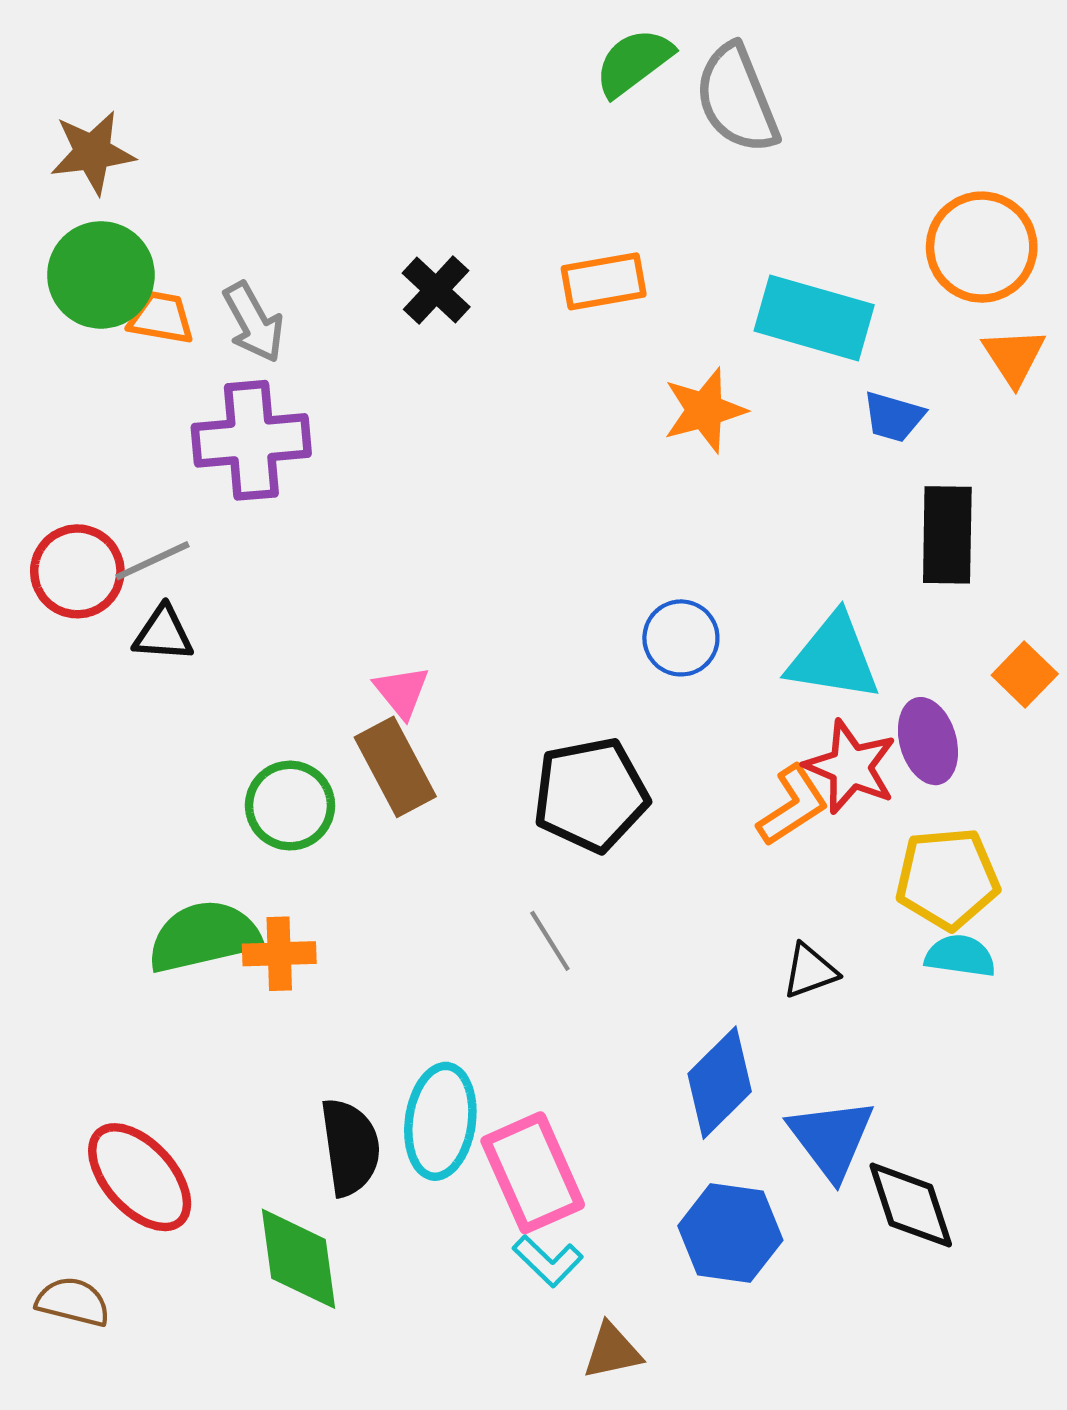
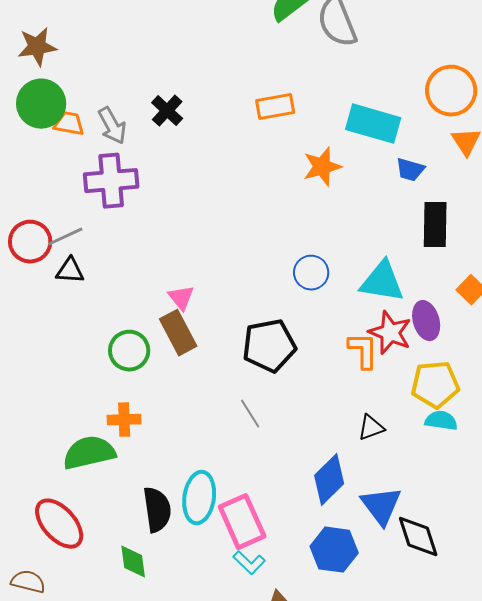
black cross: (436, 290) -> (167, 111), moved
orange L-shape: (793, 806) -> (363, 351), turned -57
green semicircle: (204, 937) -> (89, 453), moved
green diamond: (299, 1259) -> (133, 562), size x0.7

